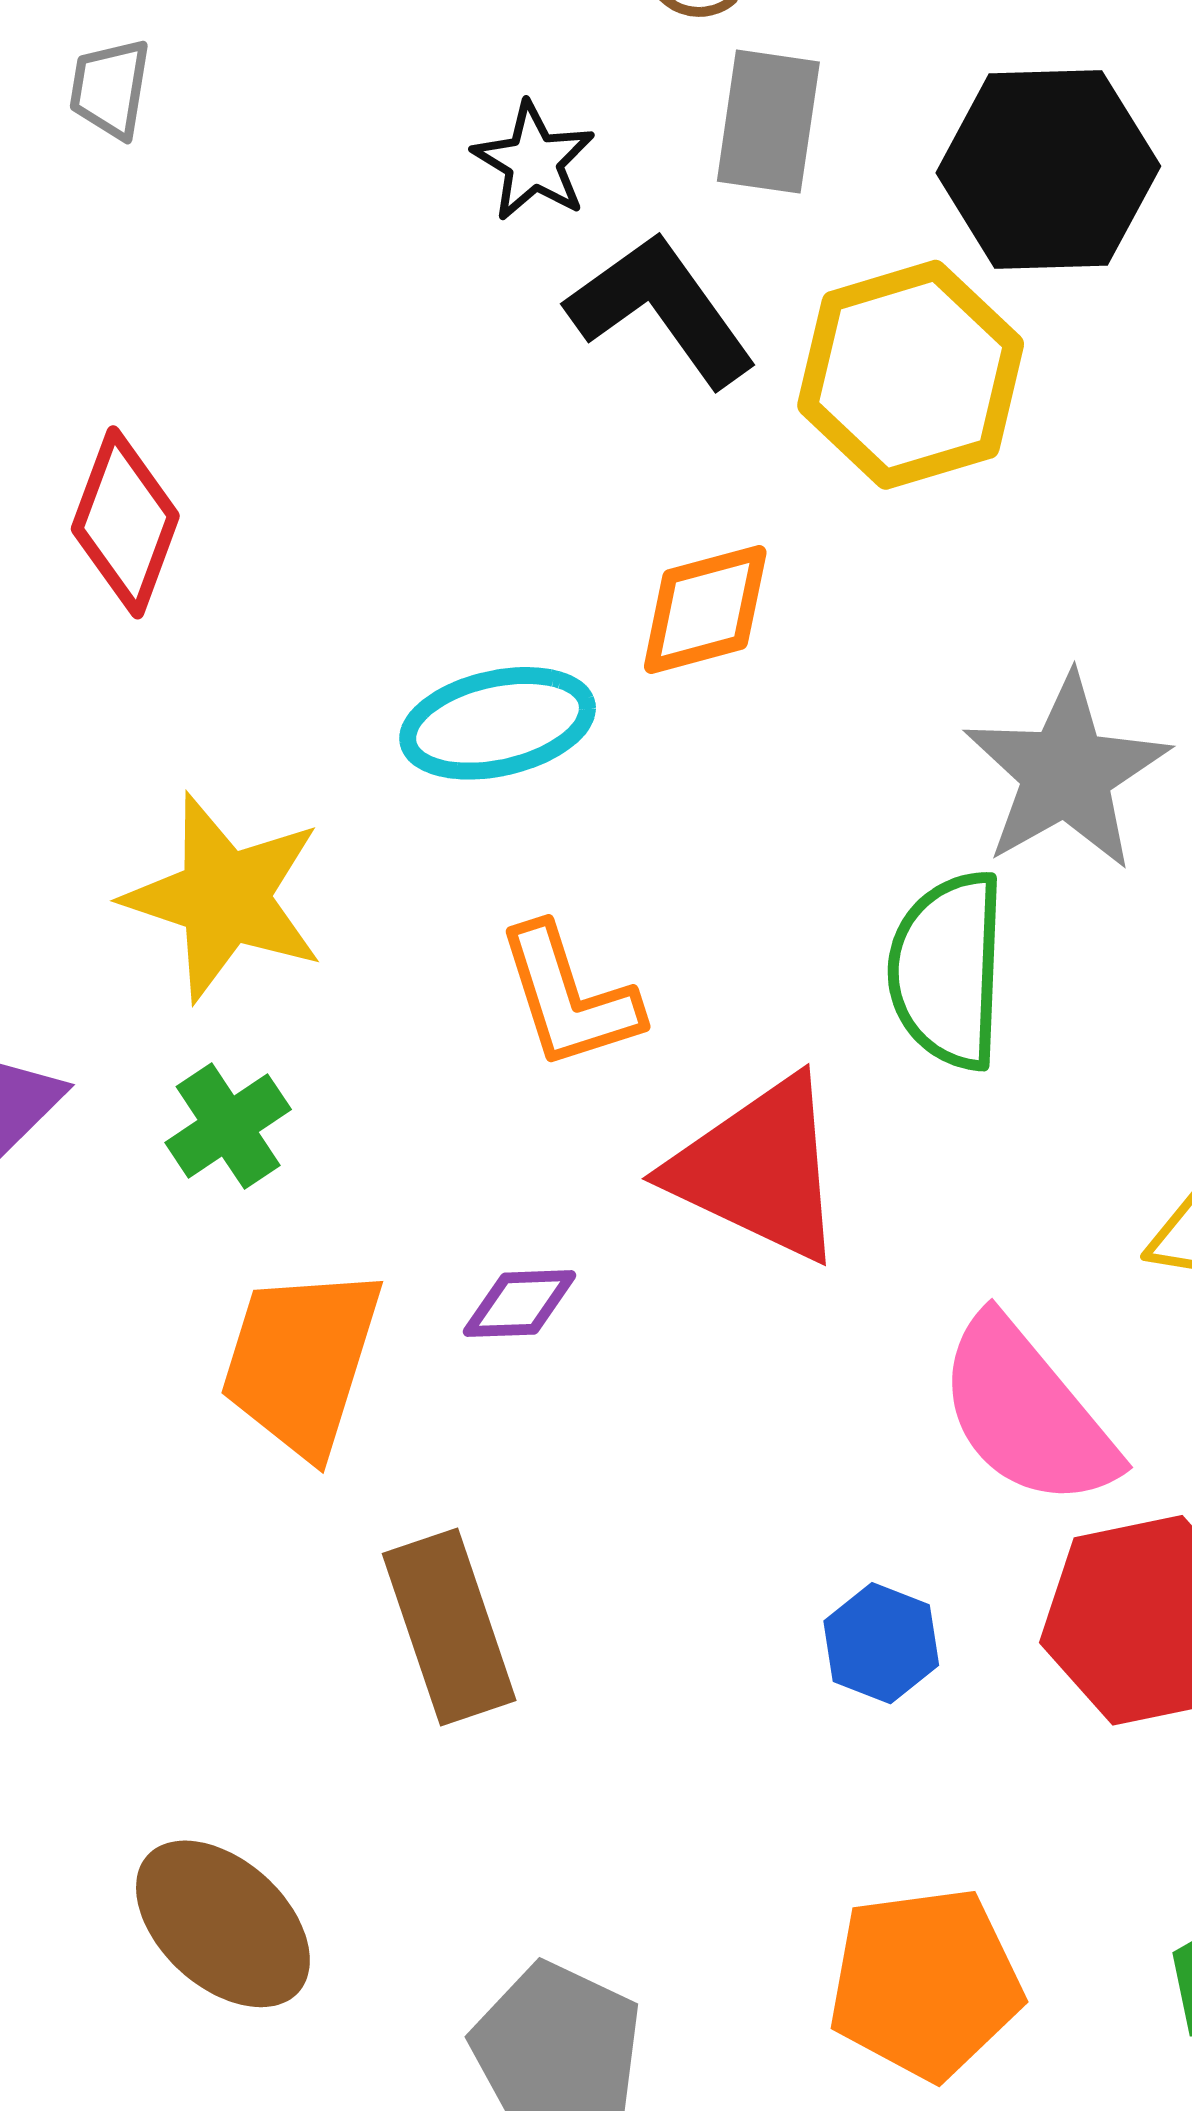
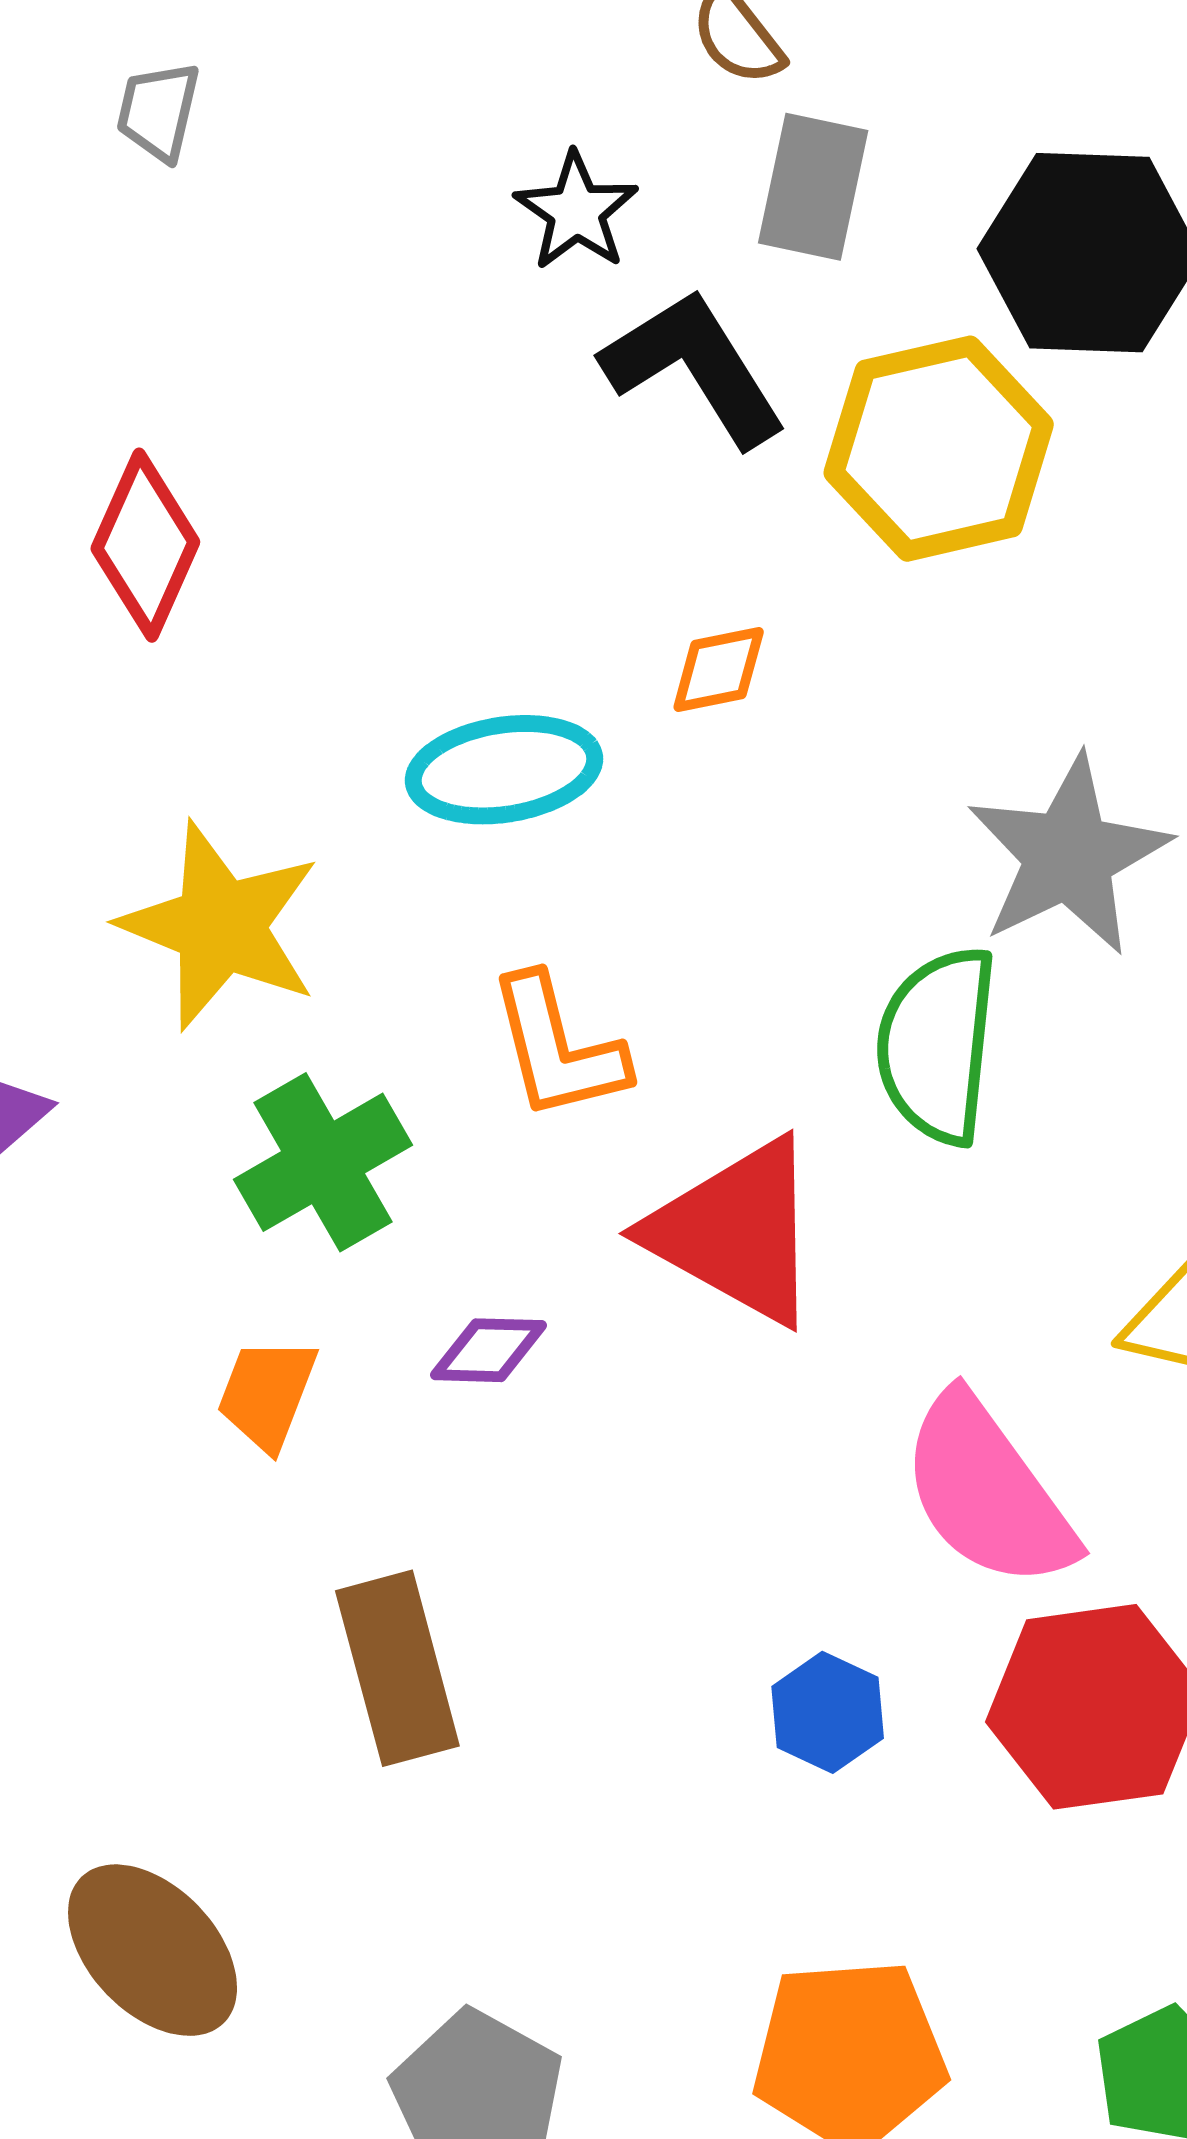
orange diamond: (705, 609) -> (719, 670), size x0.7
green cross: (228, 1126) -> (323, 1162), moved, size x1.4
orange trapezoid: (301, 1361) -> (267, 1394), size x0.6

